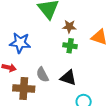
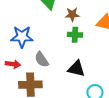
gray semicircle: (42, 75) -> (42, 59), moved

